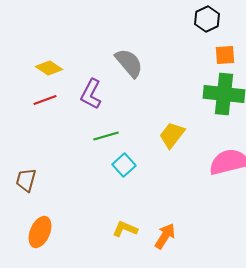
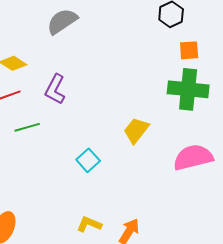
gray semicircle: (129, 63) -> (62, 21), moved, turned -84
green line: (106, 136) -> (27, 127), moved

